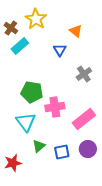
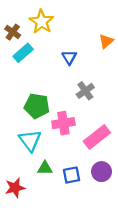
orange triangle: (76, 31) -> (106, 41), moved, turned 40
gray cross: (84, 74) -> (85, 91), moved
green triangle: (39, 146) -> (45, 168), turned 40

